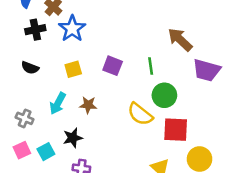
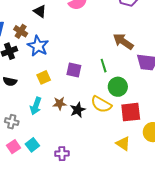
black star: (73, 138) -> (78, 110), moved

